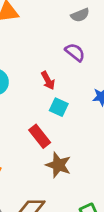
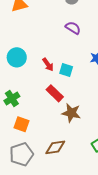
red arrow: (48, 81) -> (48, 65), moved

